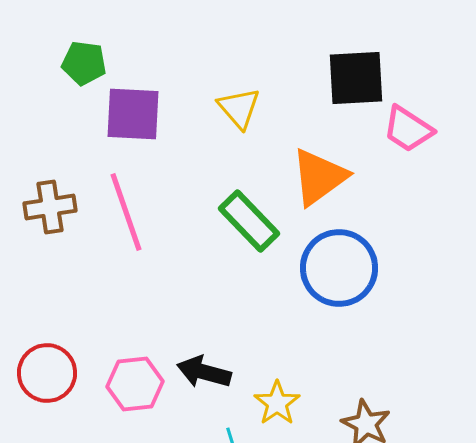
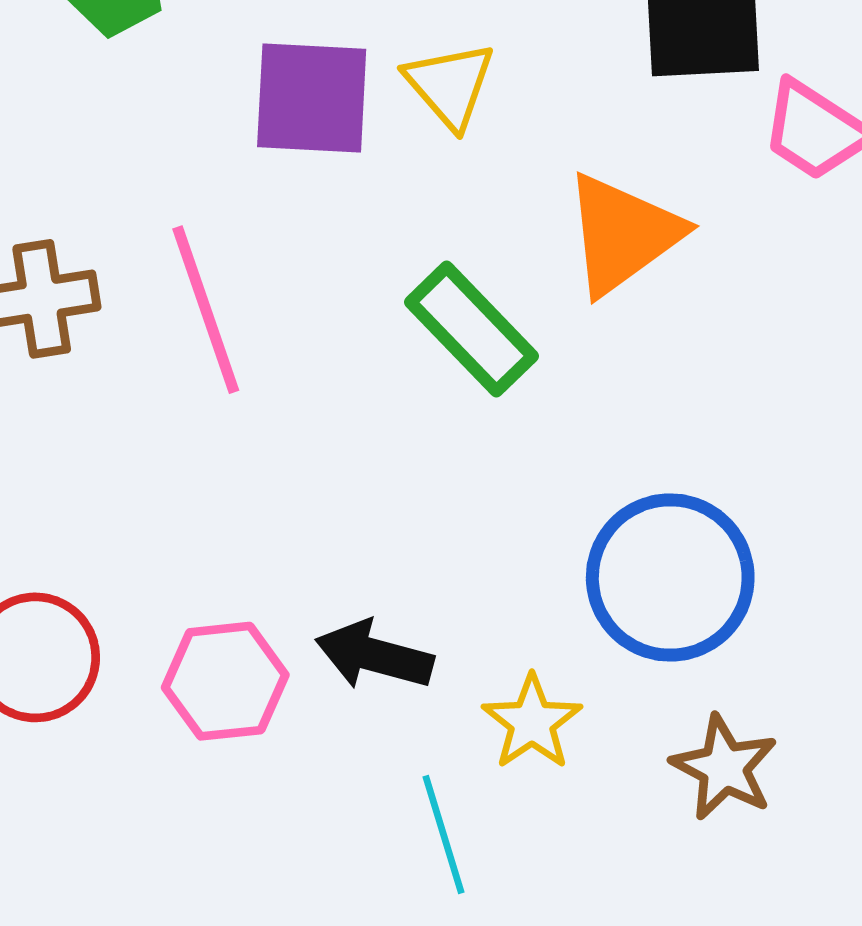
purple square: (133, 114) -> (312, 98), moved
blue circle: (339, 268) -> (670, 578), moved

